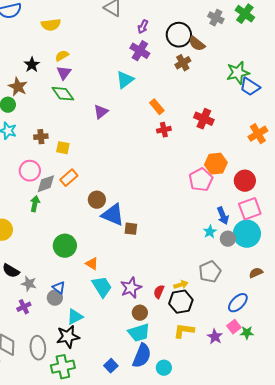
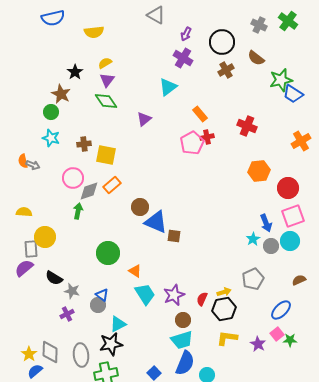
brown semicircle: (197, 44) -> (256, 58), moved
yellow square: (63, 148) -> (106, 155), size x1.5
pink pentagon: (201, 180) -> (192, 143), moved
cyan circle: (247, 234) -> (290, 241), size x0.7

